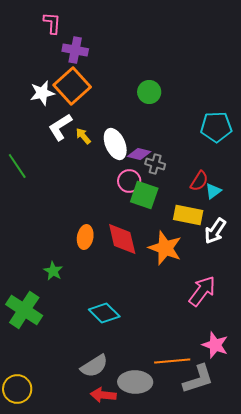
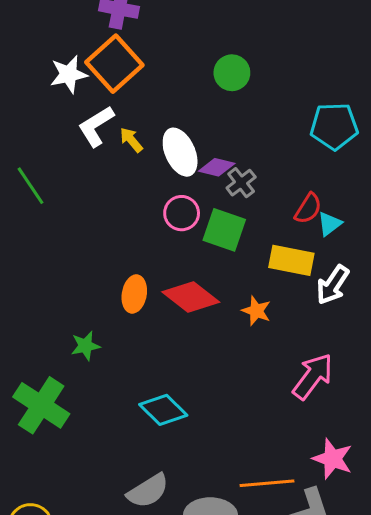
gray cross: (155, 164) -> (241, 183), turned 36
pink circle: (129, 181) -> (182, 213), moved
red diamond: (122, 239) -> (191, 297), turned -39
orange star: (165, 248) -> (256, 311), size x0.6
green star: (53, 271) -> (85, 346), turned 30

